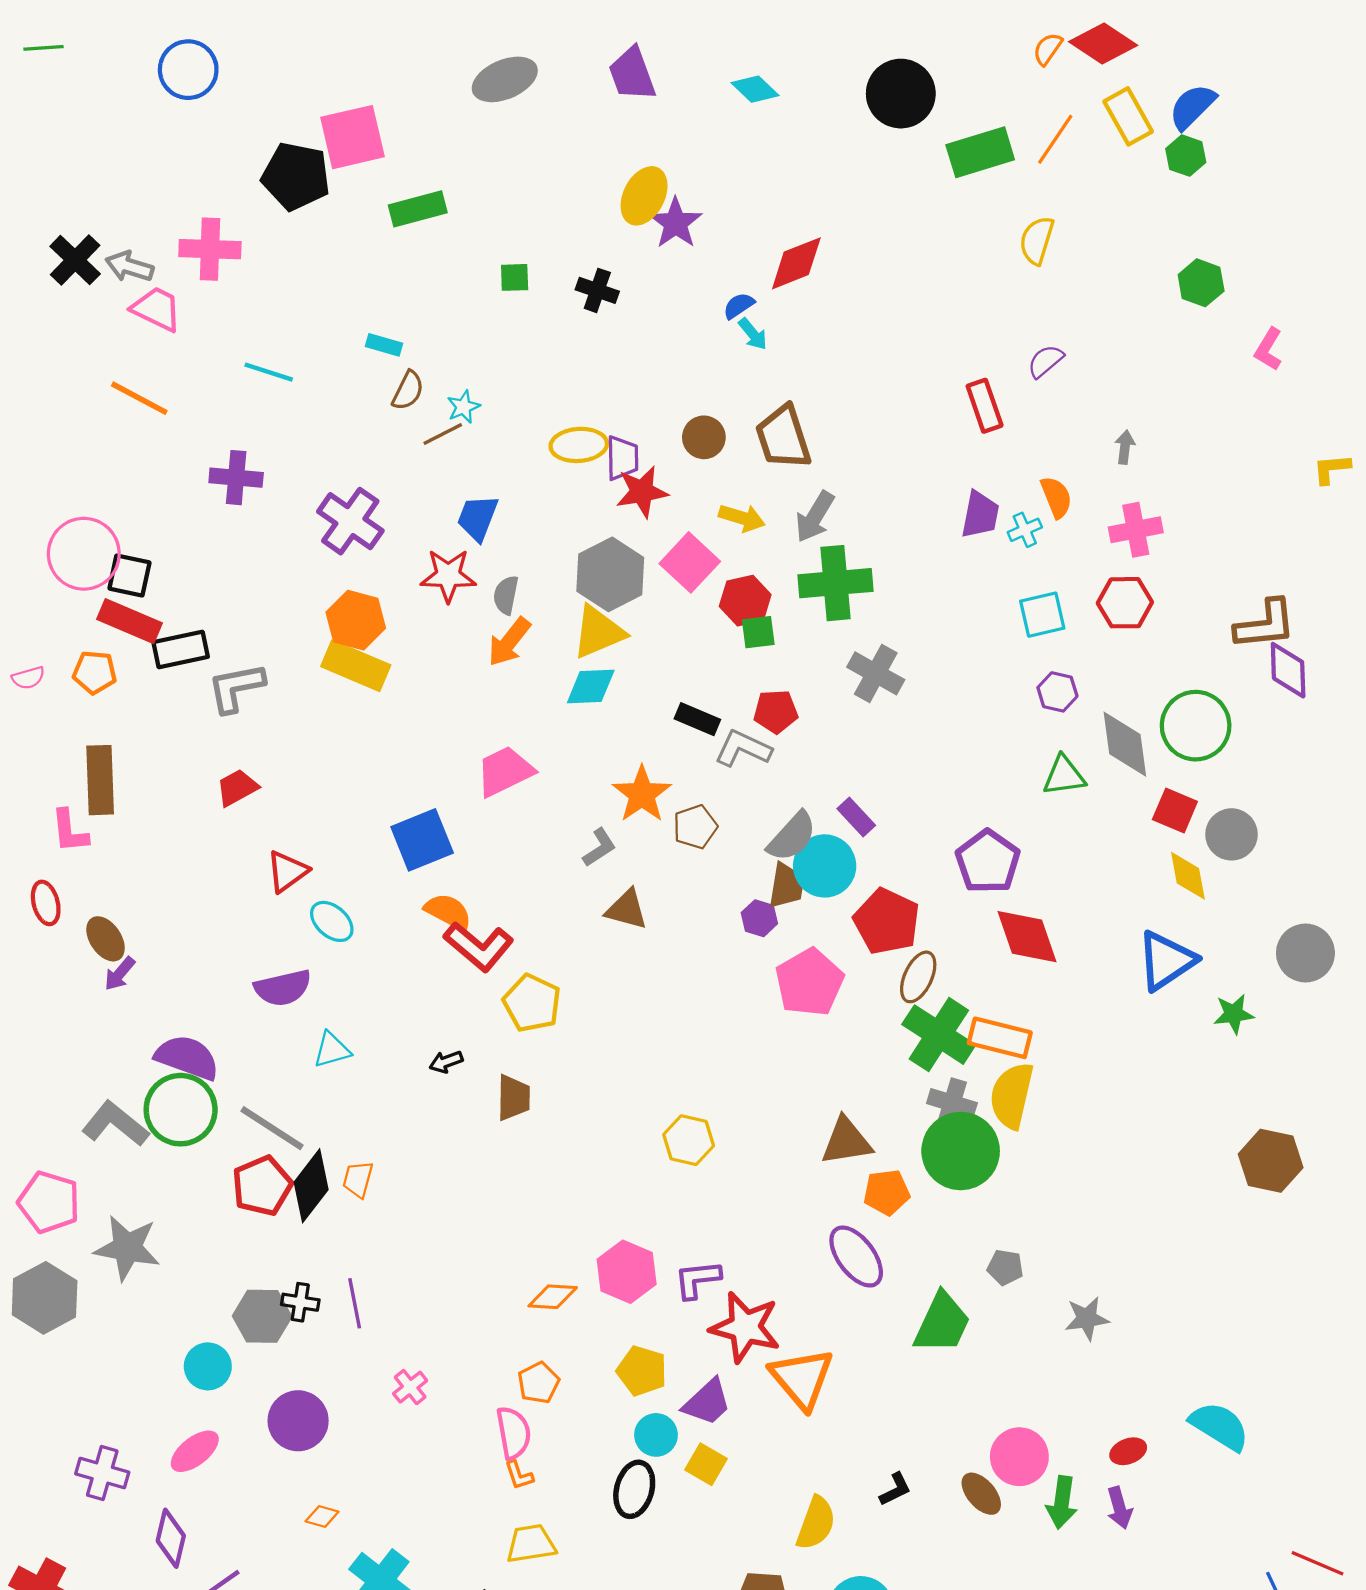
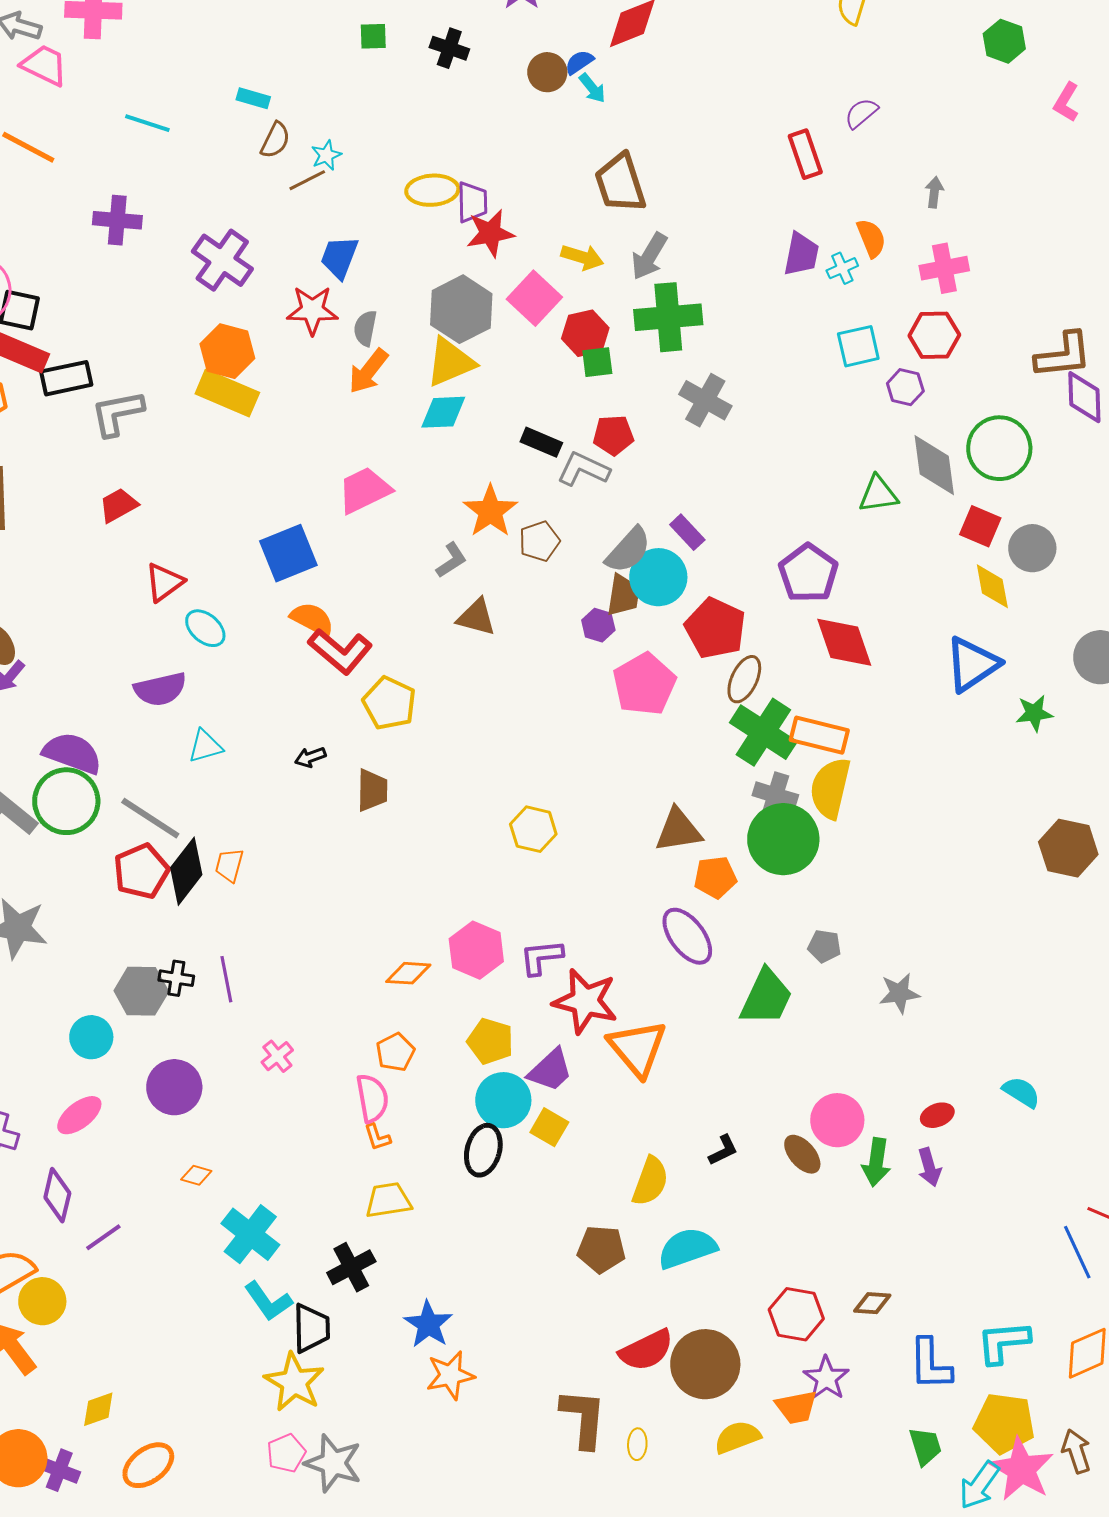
brown circle: (704, 437) -> (547, 72), moved
purple hexagon: (1057, 692) -> (905, 387), moved
cyan semicircle: (1220, 1426) -> (1021, 1092), size x0.7
cyan circle: (656, 1435) -> (503, 1100), size x1.4

